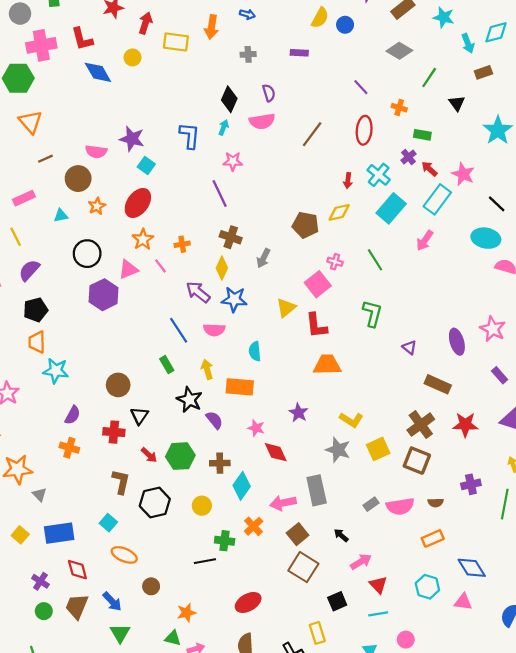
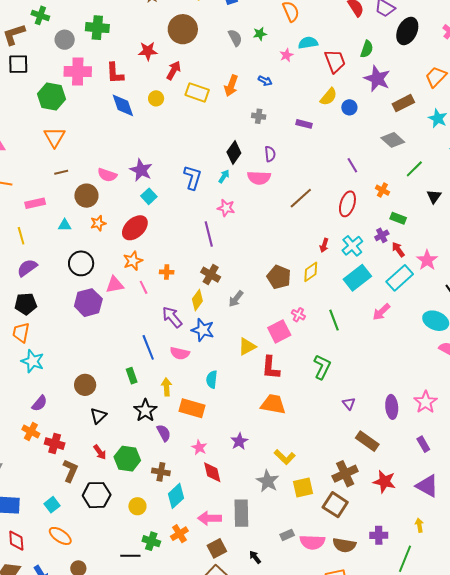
yellow diamond: (339, 212) -> (311, 272), turned -35
red cross: (114, 432) -> (55, 444), moved
brown semicircle: (436, 503) -> (344, 545), size x1.6

